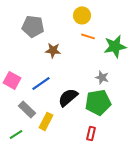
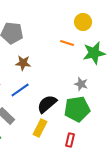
yellow circle: (82, 15) -> (83, 22), moved
brown star: (53, 50) -> (23, 63), moved
yellow rectangle: (46, 121) -> (40, 128), moved

